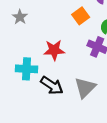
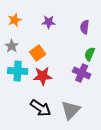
orange square: (81, 16) -> (38, 53), moved
cyan cross: (26, 69) -> (18, 71), moved

